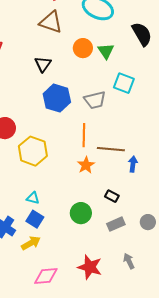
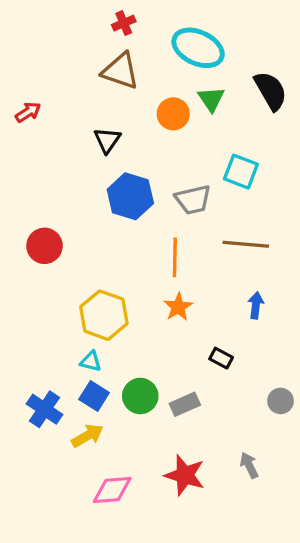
green triangle: (106, 51) -> (211, 99), moved
brown line: (111, 149) -> (246, 244), moved
yellow hexagon: (33, 151) -> (104, 315), moved
green circle: (81, 213) -> (140, 396), moved
gray rectangle: (116, 224) -> (185, 404), moved

